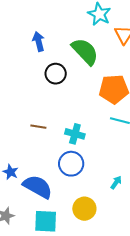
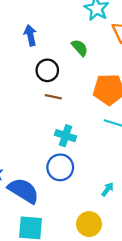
green semicircle: (85, 51) -> (80, 48), size x0.6
brown line: (38, 127) -> (53, 97), moved
yellow circle: (84, 209) -> (89, 224), moved

